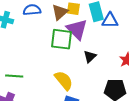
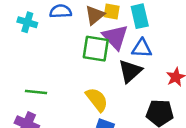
blue triangle: (110, 20) -> (142, 48), moved
black triangle: (90, 57) -> (130, 71), size x1.5

